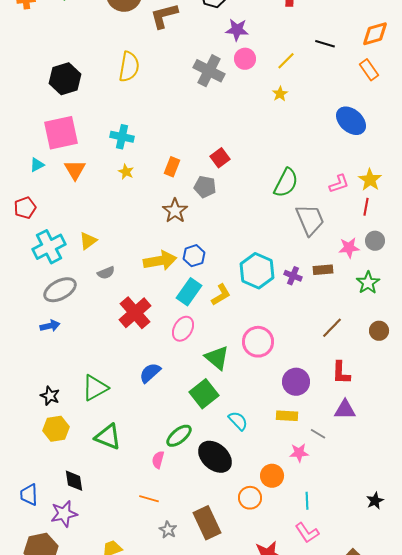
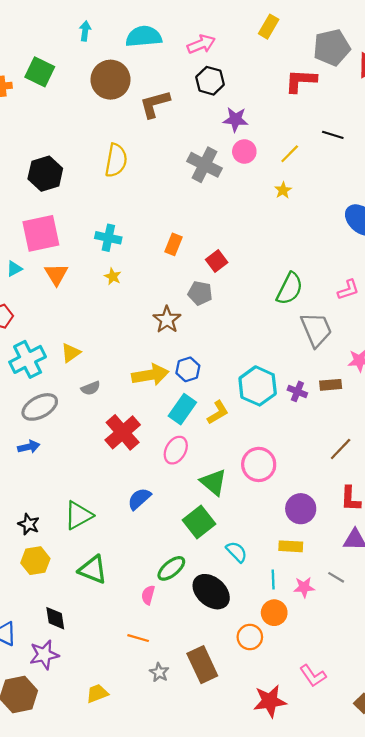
orange rectangle: (172, 167) -> (174, 244), moved
gray line: (318, 434) -> (336, 577), moved
cyan line: (307, 501) -> (273, 579), moved

